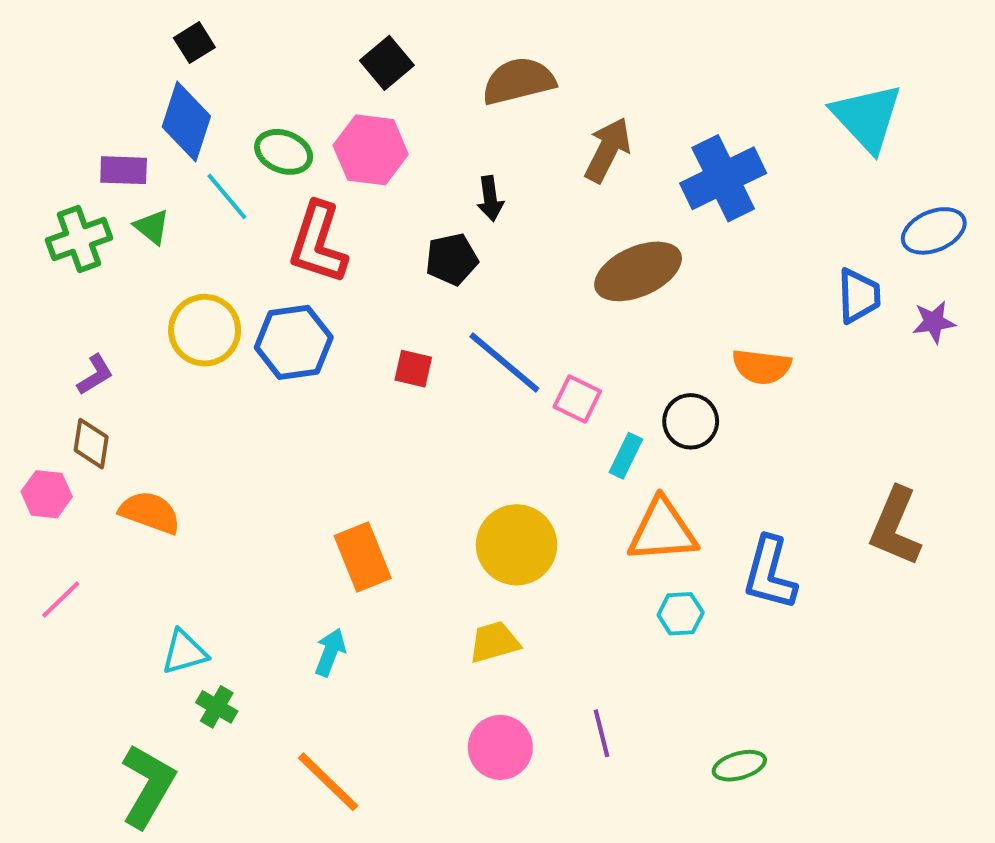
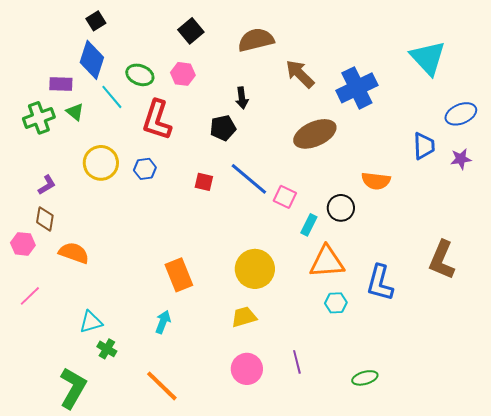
pink hexagon: (371, 150) -> (183, 74), size x0.7
brown arrow: (608, 150) -> (300, 74), turned -72
blue hexagon: (294, 342) -> (145, 169), size x0.6

